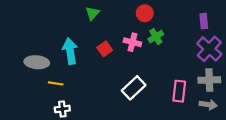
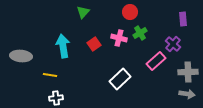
purple cross: (209, 49) -> (173, 44), moved, size x0.7
gray ellipse: (37, 62) -> (21, 56), moved
pink rectangle: (179, 91) -> (156, 61), moved, turned 42

